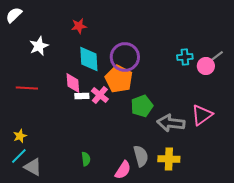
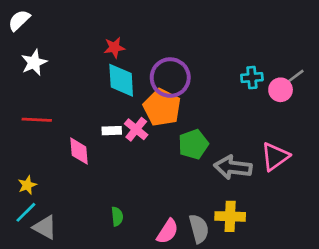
red star: (79, 26) -> (114, 48), moved
white star: (39, 46) -> (34, 63), moved
pink diamond: (73, 83) -> (79, 151), moved
gray semicircle: (141, 156) -> (199, 229), moved

